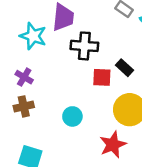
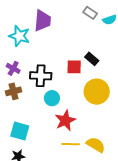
black cross: (84, 46) -> (41, 76), moved
red star: (113, 145) -> (65, 120), moved

